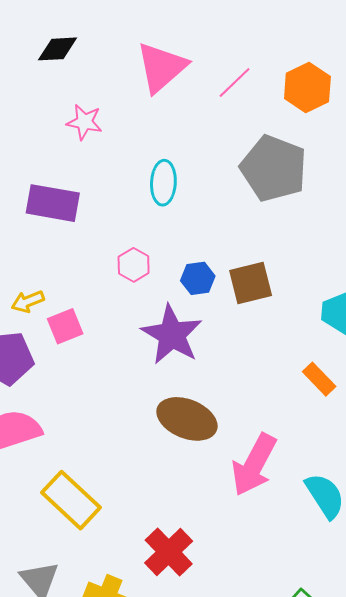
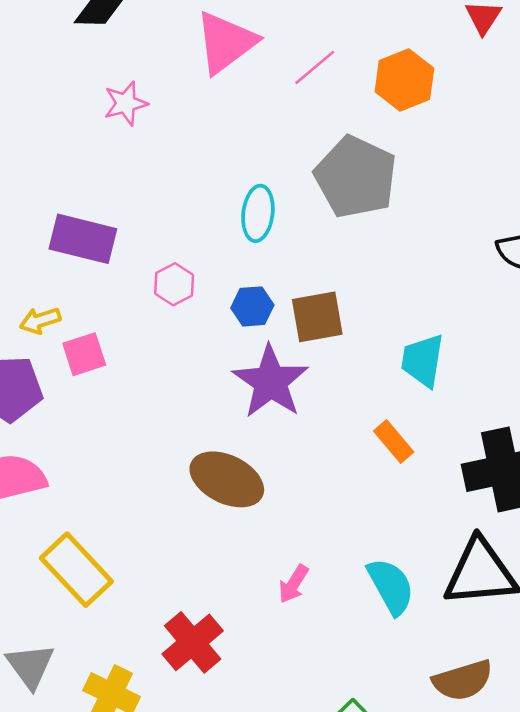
pink star: (84, 122) -> (126, 103), turned -30
cyan ellipse: (163, 183) -> (258, 213), moved
purple rectangle: (53, 203) -> (83, 239), moved
purple star: (172, 335) -> (271, 382), moved
pink arrow: (254, 465) -> (294, 584), moved, size x0.5

